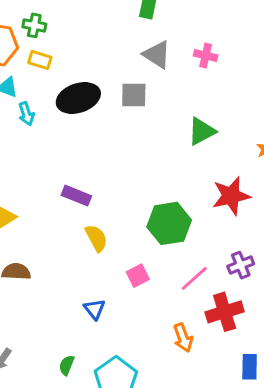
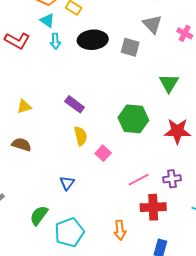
green triangle: (202, 131) -> (169, 83), turned -45
green hexagon: (169, 223) -> (133, 119), moved
pink square: (138, 276) -> (103, 153), moved, turned -35
orange arrow: (183, 338) -> (120, 230), moved
green semicircle: (67, 365) -> (39, 215), size x1.5

